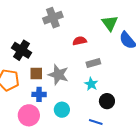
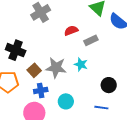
gray rectangle: (93, 63) -> (91, 40), moved
brown square: (36, 73) -> (34, 70), turned -32
cyan star: (91, 84) -> (81, 64), moved

